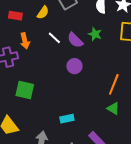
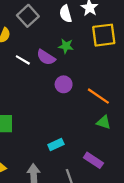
purple circle: (74, 66) -> (64, 84), moved
orange line: (114, 84) -> (98, 96), turned -65

